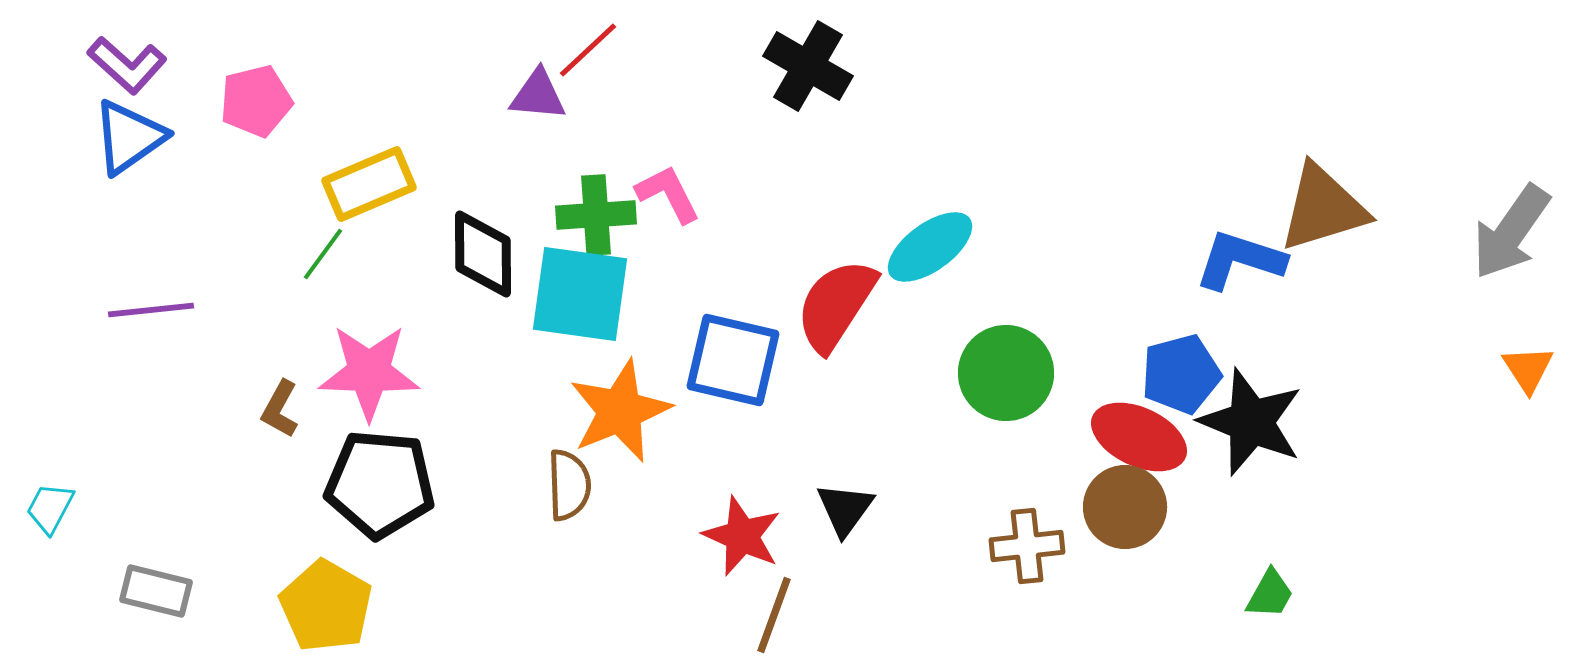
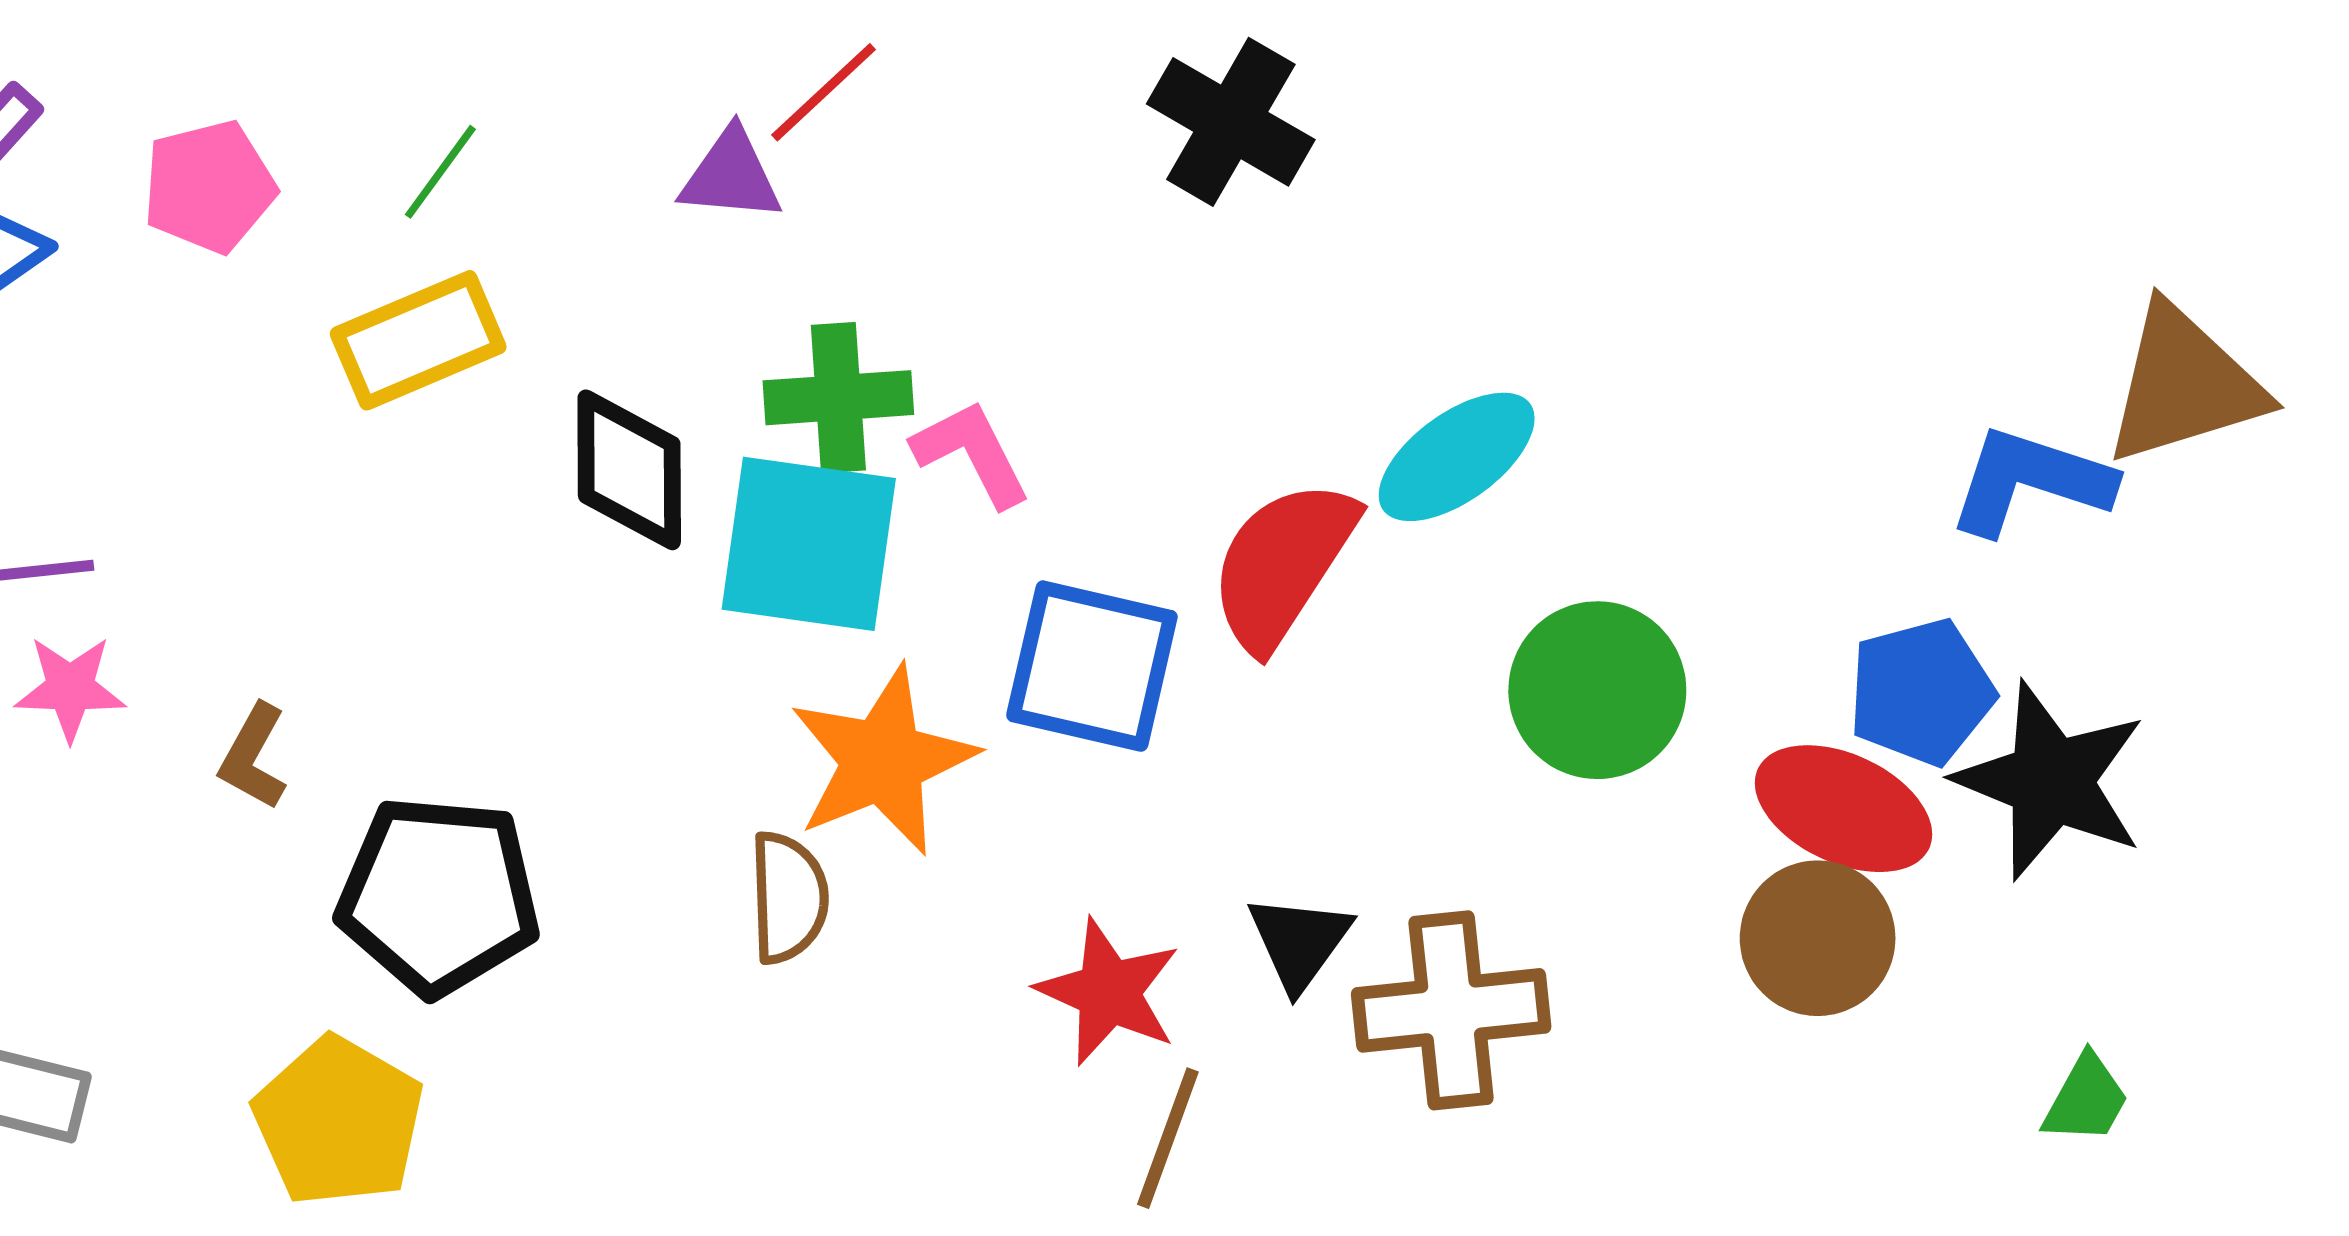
pink L-shape: (668, 194) -> (972, 453), moved
green line: (323, 254) -> (440, 172), moved
pink star: (369, 372) -> (70, 688), moved, size x0.6
brown cross: (1027, 546) -> (1451, 1010), moved, size x1.4

